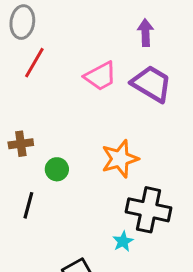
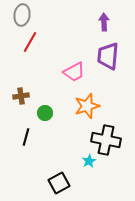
pink trapezoid: (100, 76) -> (74, 72), moved
purple trapezoid: (151, 84) -> (108, 56), turned -116

